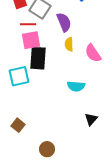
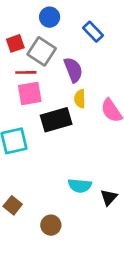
black rectangle: (38, 58) -> (56, 120), moved, turned 70
cyan semicircle: (76, 86) -> (80, 186), moved
brown circle: (47, 149) -> (51, 225), moved

